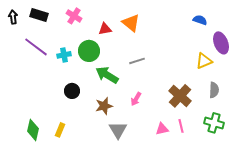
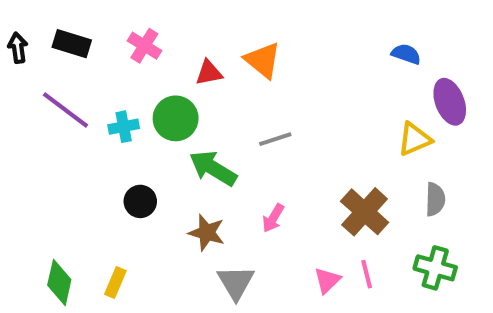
brown star: (104, 106) -> (207, 233), turned 30
pink triangle: (162, 129) -> (327, 280), turned -32

